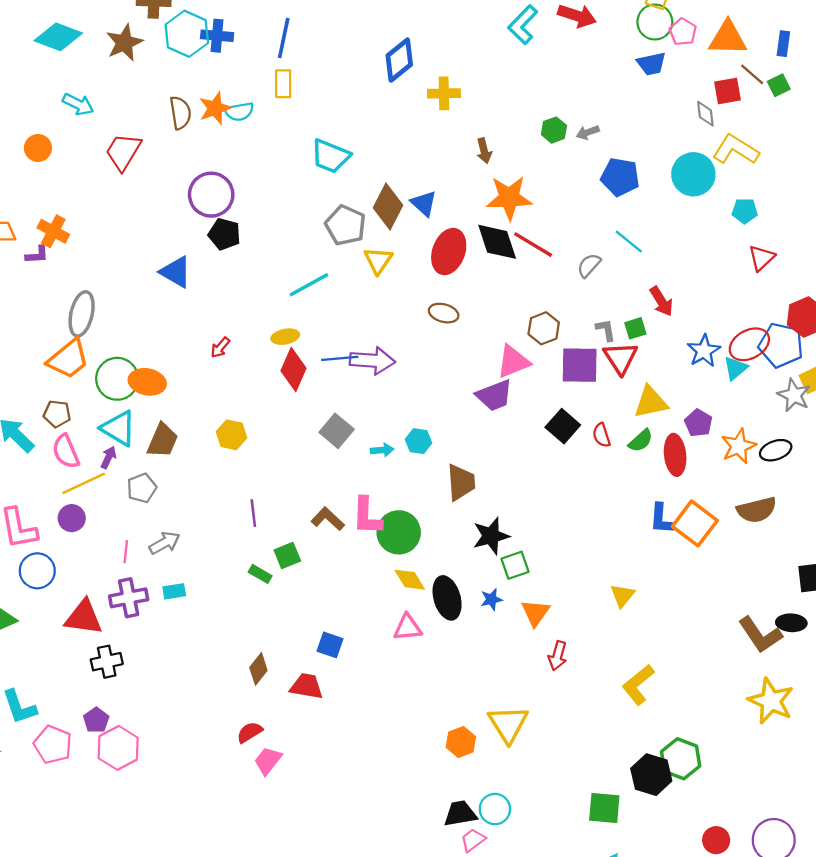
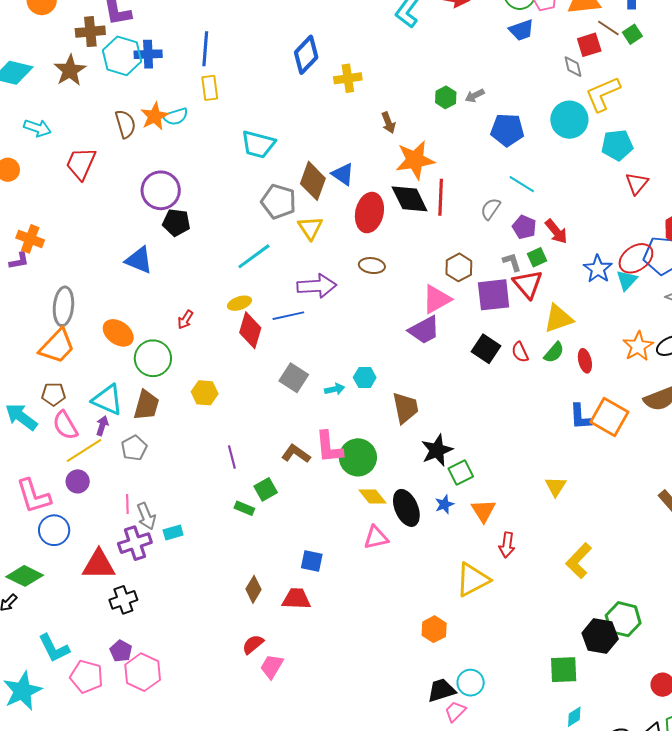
yellow L-shape: (736, 150) -> (603, 94), turned -48
cyan pentagon: (745, 211) -> (617, 145), size x1.4
red line: (533, 245) -> (441, 197), turned 69
purple arrow: (372, 361) -> (317, 286), moved
green circle: (117, 379) -> (153, 358), moved
orange ellipse: (147, 382) -> (118, 333), moved, turned 32
purple pentagon: (698, 423) -> (524, 227), moved
red ellipse: (675, 455) -> (585, 361), size x0.7
gray arrow: (165, 543) -> (146, 516), moved, turned 104
yellow triangle: (508, 724) -> (473, 580), moved, turned 42

